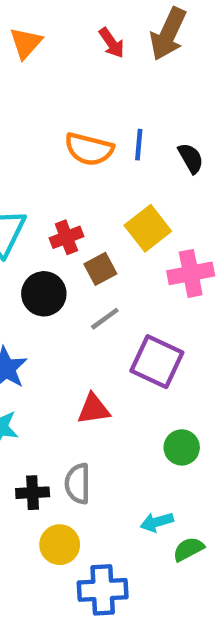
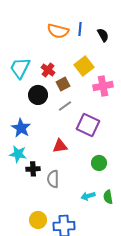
red cross: (66, 237) -> (48, 70), turned -32
black cross: (33, 493) -> (33, 169), moved
yellow circle: (60, 545) -> (38, 220), moved
green semicircle: (188, 549) -> (108, 197), moved, turned -72

